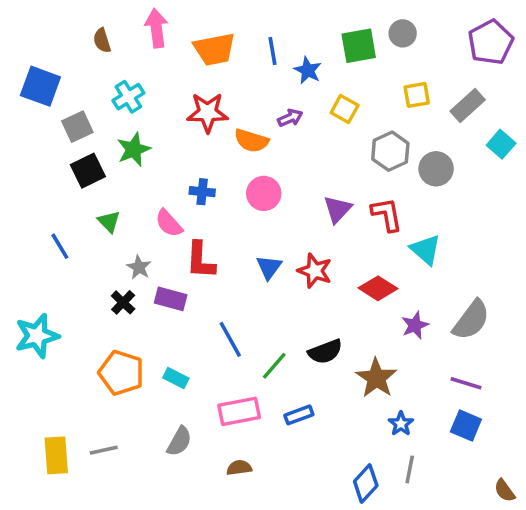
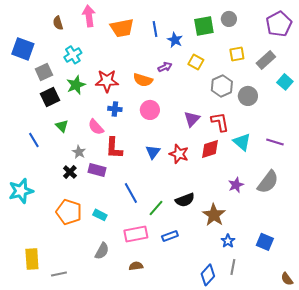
red star: (207, 113) -> (107, 81), moved
red diamond: (378, 288) -> (210, 149), moved, turned -50
purple line: (466, 383) -> (275, 142), moved
gray line: (104, 450) -> (59, 274), moved

